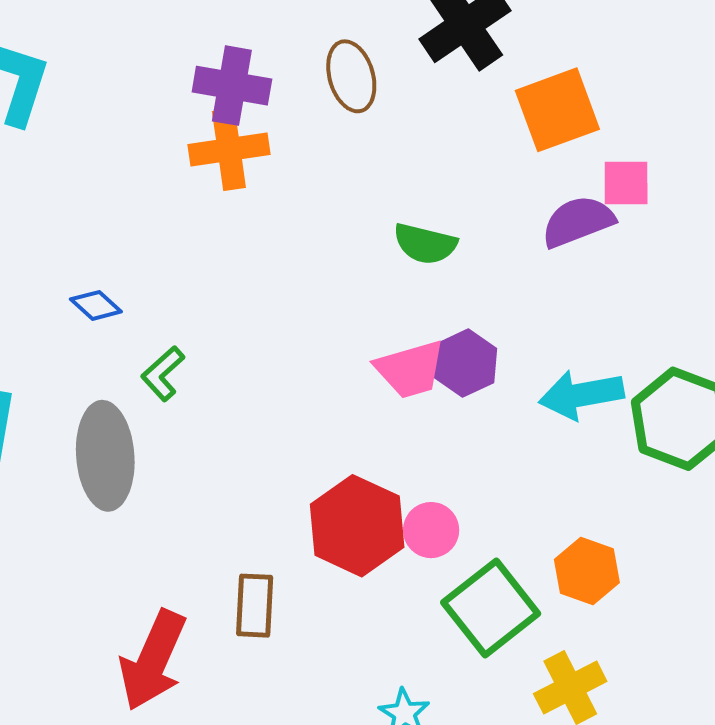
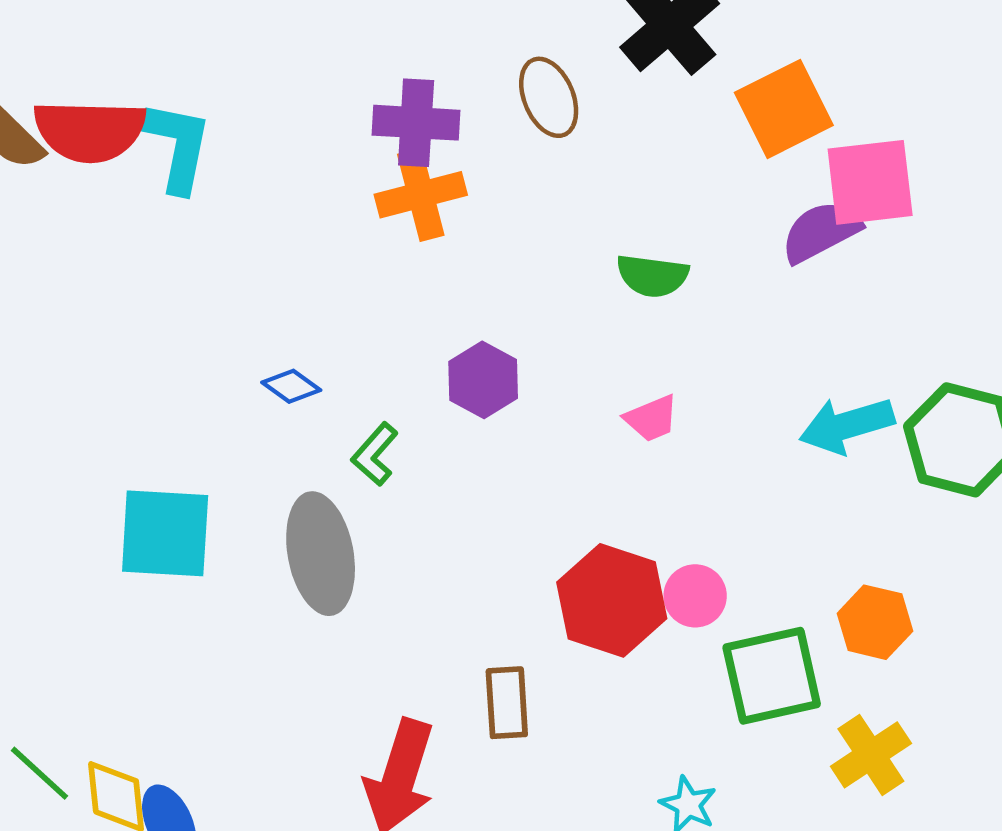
pink square: (626, 183) -> (870, 182), size x1.6
purple hexagon: (465, 363) -> (483, 380), moved
pink trapezoid: (410, 369) -> (651, 418), size x0.7
green square: (491, 608) -> (772, 676), turned 32

